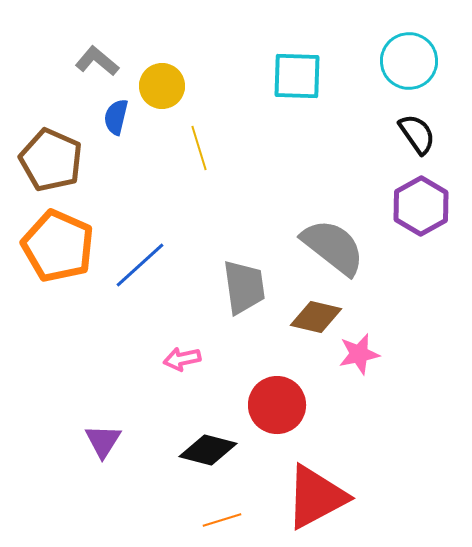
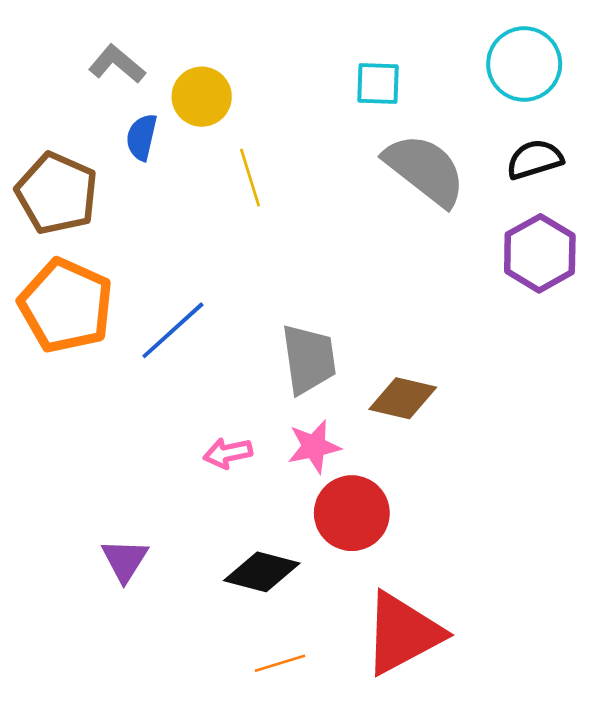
cyan square: (297, 76) -> (378, 84), size x0.7
black semicircle: (417, 134) -> (535, 159), turned -72
gray semicircle: (333, 247) -> (425, 170), moved
pink star: (359, 354) -> (314, 447), moved

